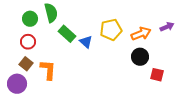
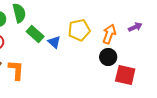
orange arrow: (141, 34) -> (109, 34), turned -48
red square: (157, 75) -> (125, 75), size x1.5

